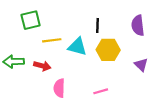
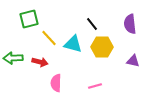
black line: (97, 25) -> (92, 24), turned -40
yellow line: (52, 40) -> (49, 38), turned 54
purple triangle: (141, 65) -> (133, 61), turned -32

